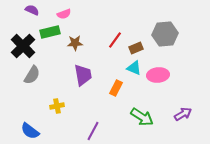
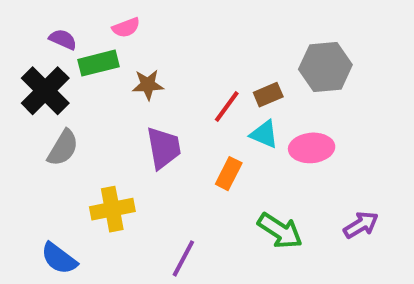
purple semicircle: (32, 10) -> (63, 39), moved
red line: (115, 40) -> (227, 106), moved
yellow cross: (57, 106) -> (112, 209), size x1.5

